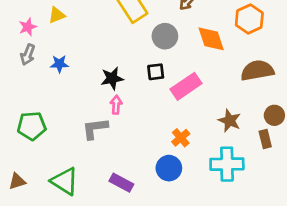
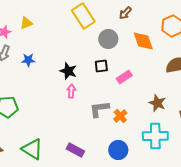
black star: (112, 78) -> (68, 71), turned 30
pink rectangle: (186, 86) -> (124, 77), size x0.7
gray L-shape: (95, 129) -> (99, 109), moved
blue circle: (169, 168) -> (118, 150), moved

